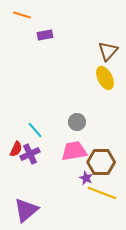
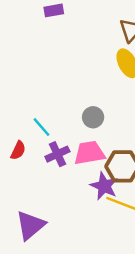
purple cross: (30, 154) -> (57, 154), moved
purple star: (86, 178) -> (104, 186), size x1.6

